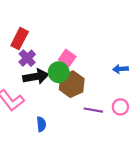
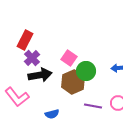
green circle: (59, 72) -> (86, 71), moved
blue semicircle: (41, 124) -> (52, 114), moved, turned 80

